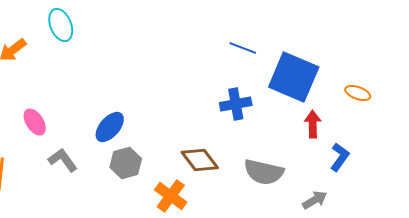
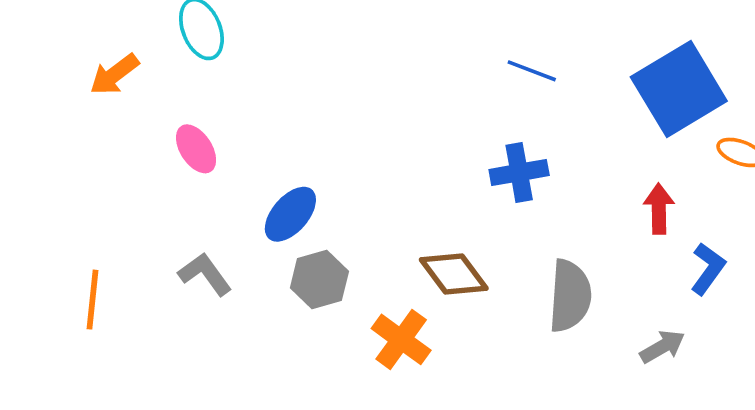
blue square: (294, 77) -> (679, 89), moved, turned 36
pink ellipse: (35, 122) -> (196, 149), moved
gray semicircle: (264, 172) -> (570, 296), turned -99

